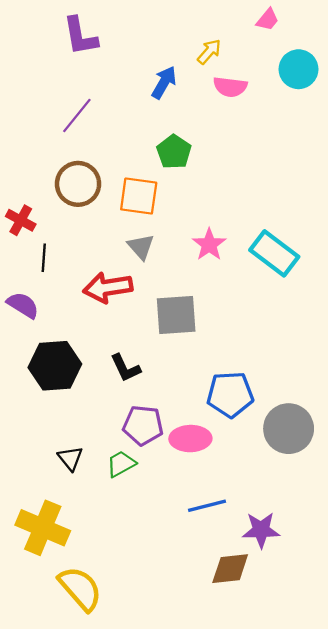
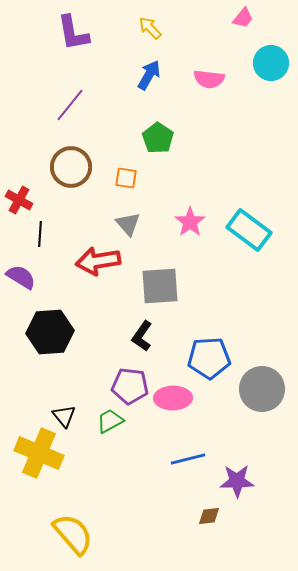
yellow arrow: (209, 52) -> (150, 28), moved, turned -85
orange square: (139, 196) -> (126, 178), size x0.6
black L-shape: (125, 368) -> (142, 336), moved, turned 60
yellow cross: (43, 528) -> (39, 453), moved
brown diamond: (230, 569) -> (209, 516), size x0.6

